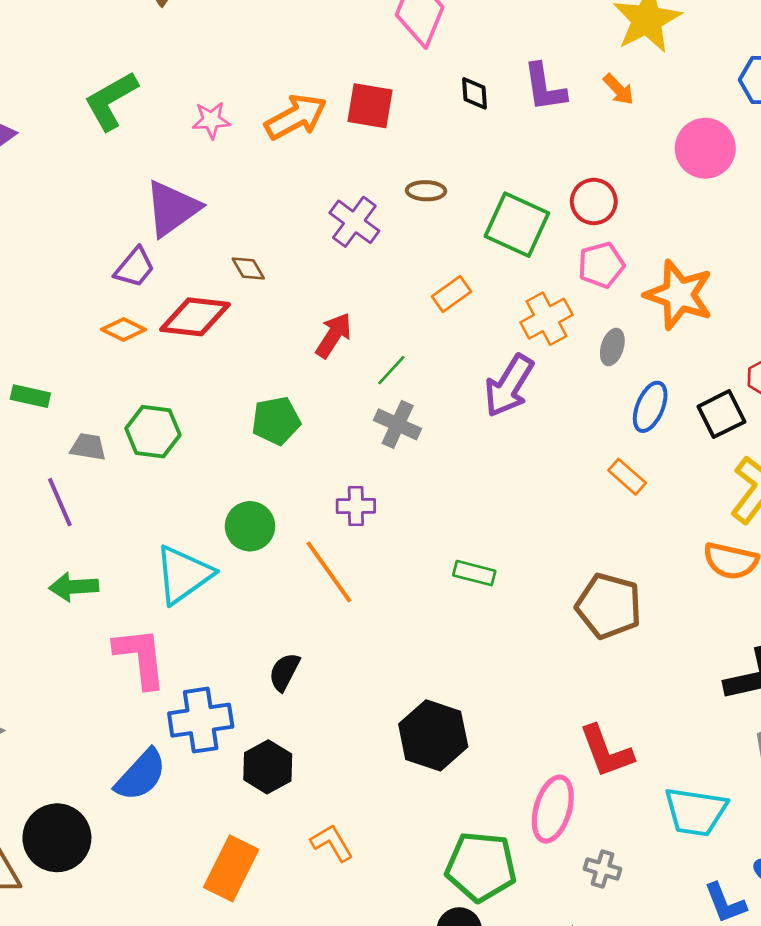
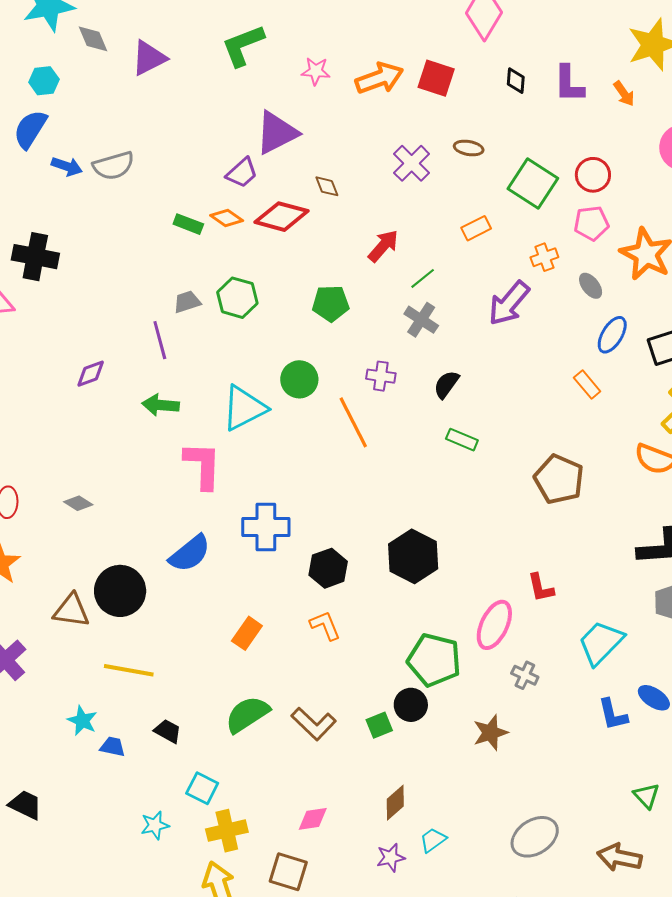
orange cross: (547, 319) -> (544, 257), size x0.7
gray ellipse: (612, 347) -> (591, 286), turned -64
green rectangle: (30, 396) -> (188, 224), moved
gray trapezoid: (88, 447) -> (187, 302), turned -36
black semicircle: (284, 672) -> (446, 384), moved
blue cross: (201, 720) -> (266, 527), moved
red L-shape: (606, 751) -> (541, 588), size x0.7
black hexagon: (268, 767) -> (328, 568), moved
cyan trapezoid: (696, 812) -> (601, 643), turned 117
orange rectangle: (231, 868) -> (247, 633), size x0.7

